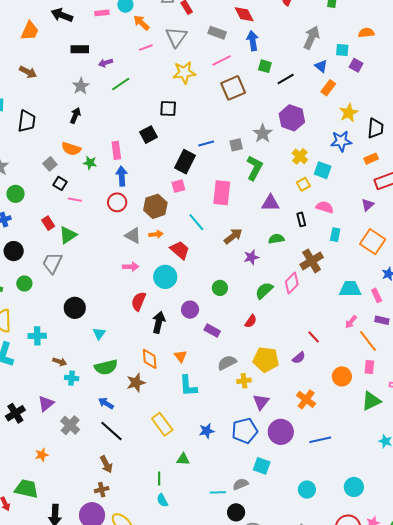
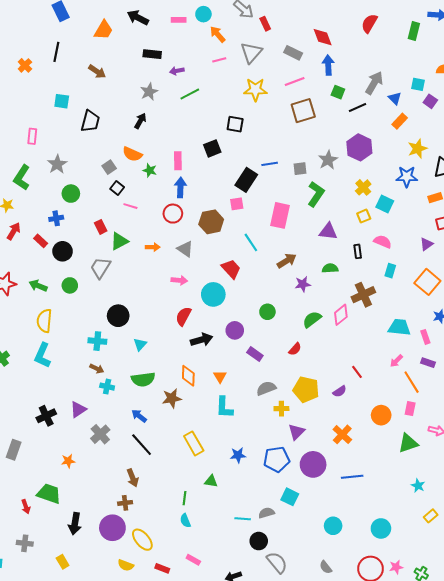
gray arrow: (311, 38) -> (374, 83), moved
orange arrow: (156, 234) -> (153, 247), moved
black arrow: (159, 322) -> (202, 340), turned 55
cyan cross: (37, 336) -> (97, 341), moved

